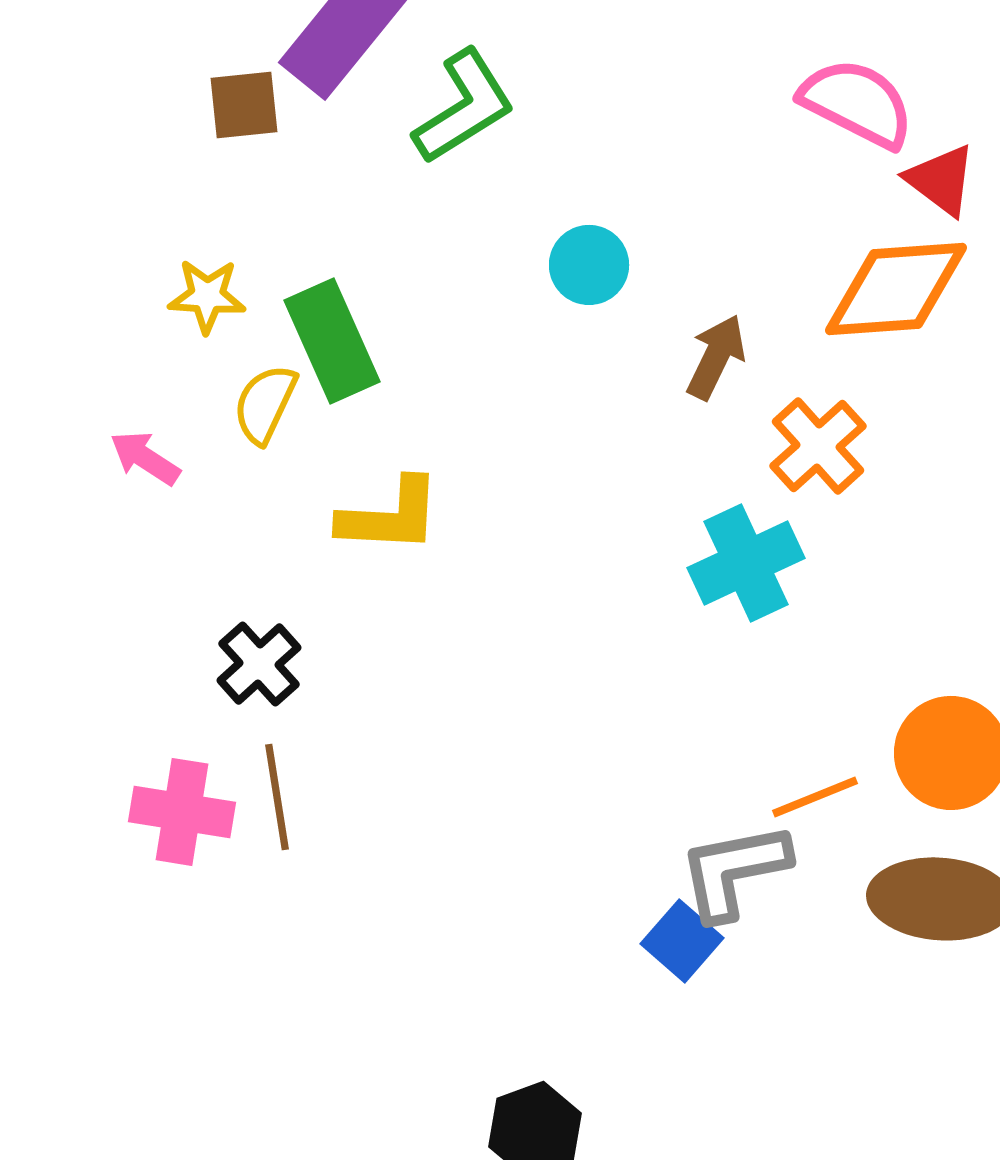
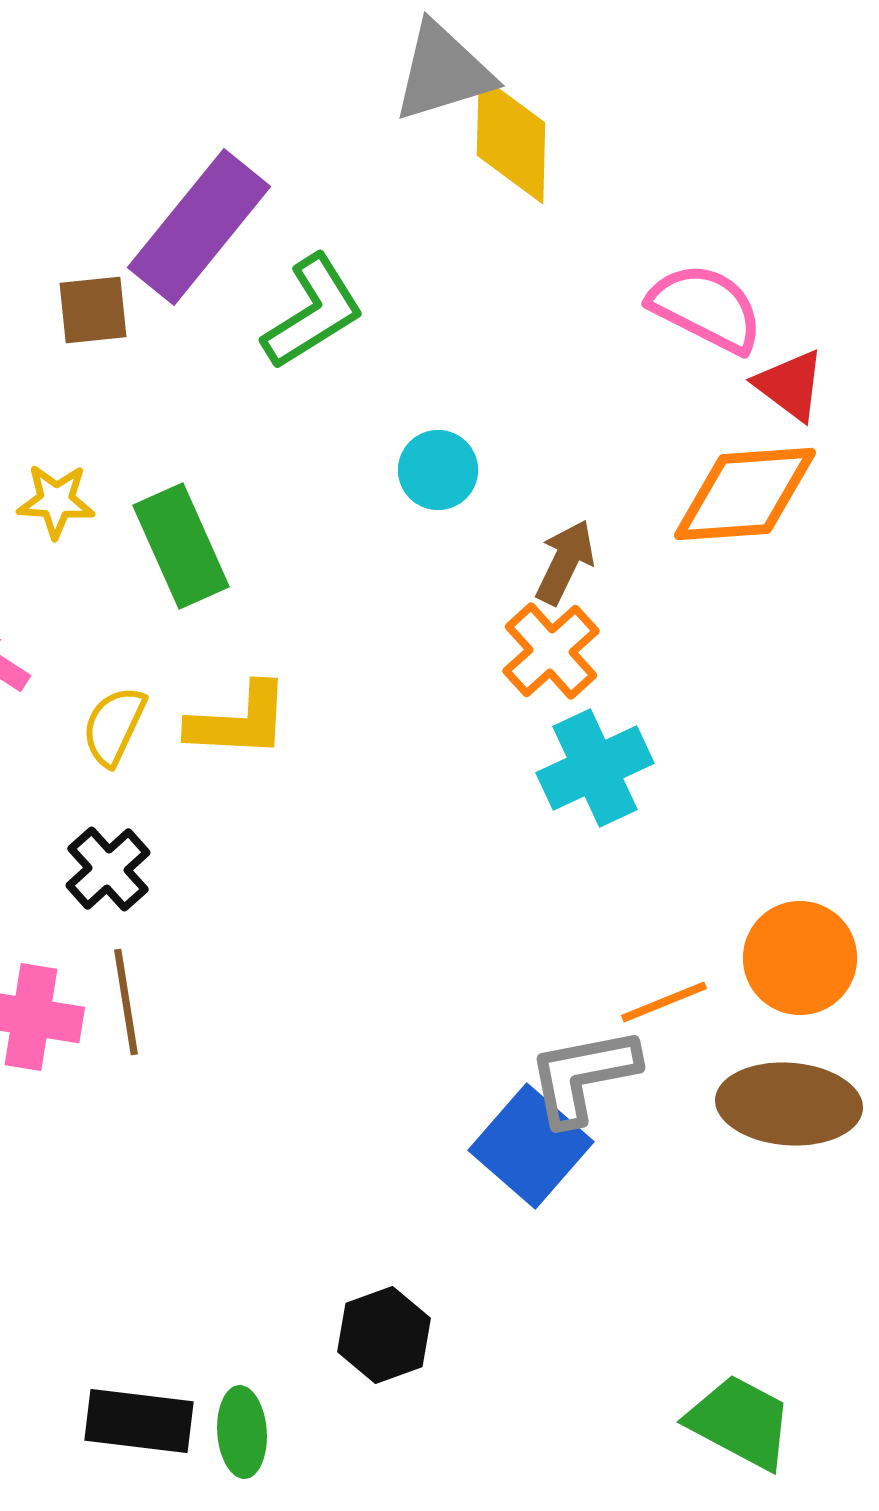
yellow semicircle: (265, 404) -> (114, 726), moved
orange cross: (818, 446) -> (551, 651), moved
blue square: (682, 941) -> (531, 1146), size x1.5

